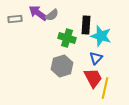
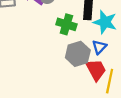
gray hexagon: (62, 66) -> (78, 54), moved

